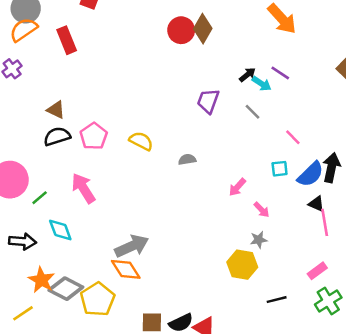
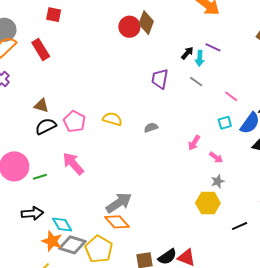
cyan arrow: (262, 84) -> (200, 58), turned 70
green line: (40, 198) -> (40, 177), turned 32
cyan diamond: (60, 230) -> (62, 224), moved

